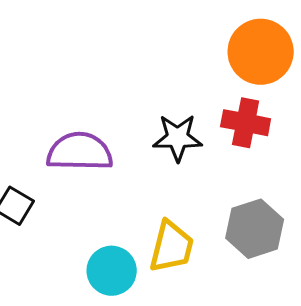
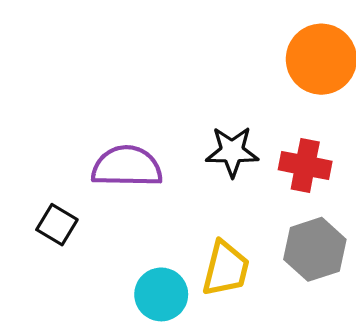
red cross: (246, 123) -> (305, 165), moved

